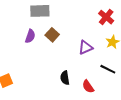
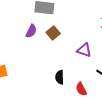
purple triangle: (85, 47) -> (84, 50), turned 35

